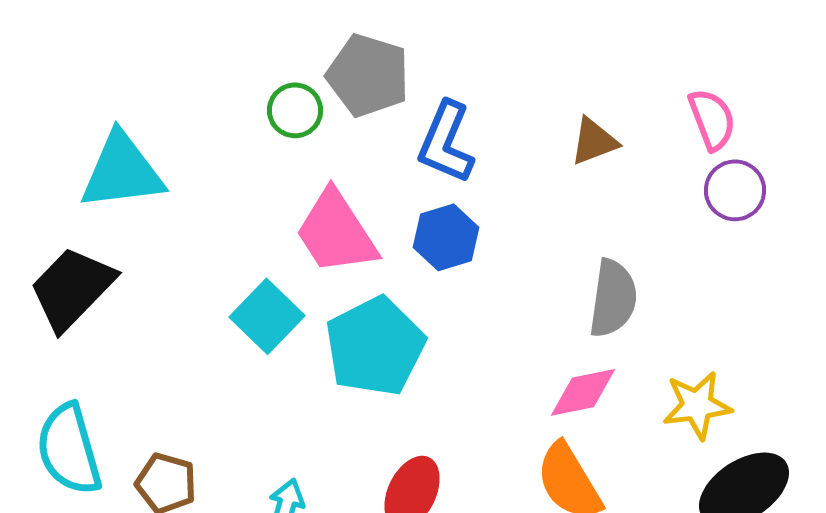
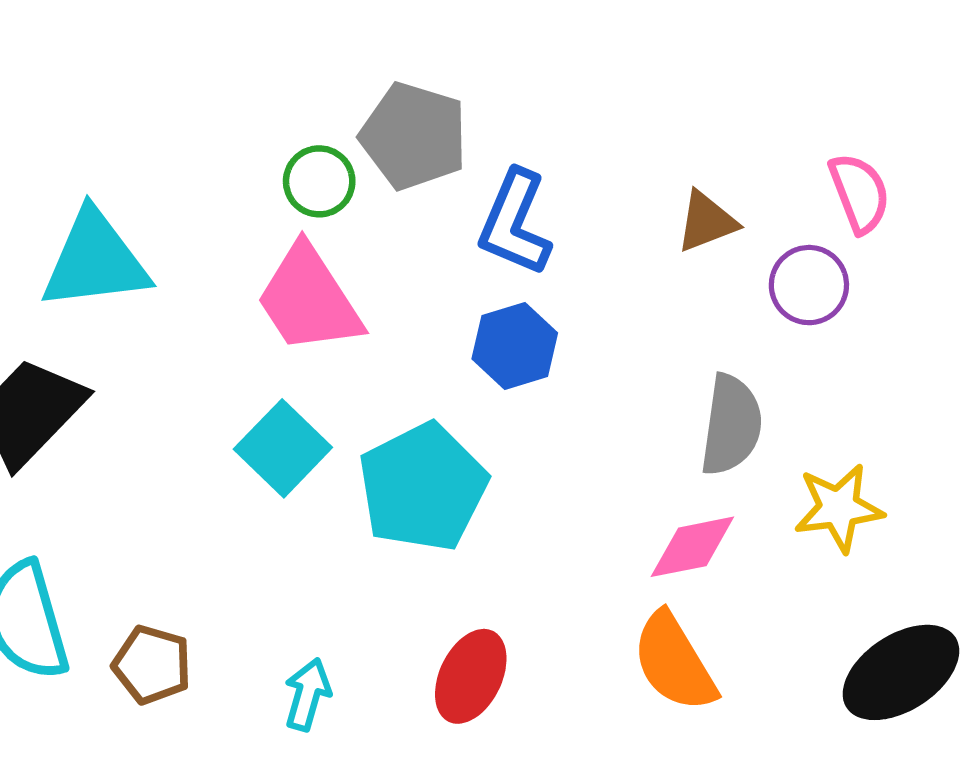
purple circle: (735, 190) -> (809, 285), moved
pink trapezoid: (336, 232) -> (309, 299), moved
yellow star: (697, 405) -> (839, 508), moved

